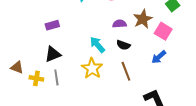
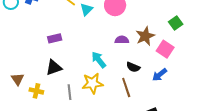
black semicircle: (123, 45) -> (133, 67), moved
brown triangle: (17, 67) -> (18, 79), turned 32
yellow star: (92, 68) -> (92, 83), turned 30
gray line: (56, 77) -> (69, 92), moved

